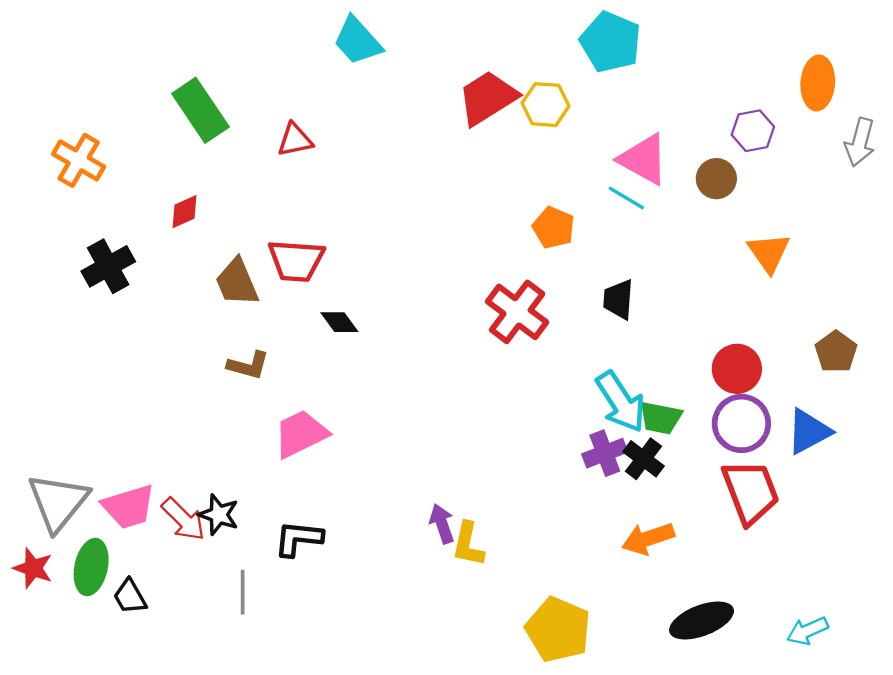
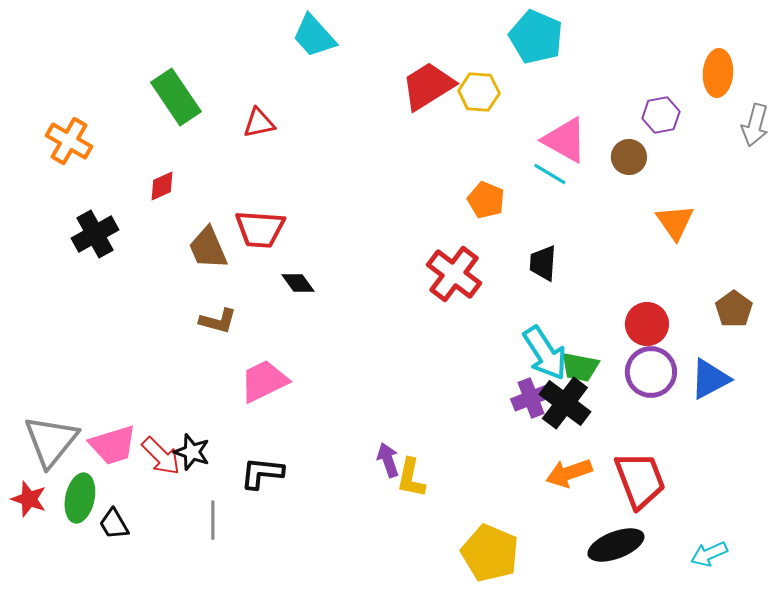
black cross: (643, 459) -> (565, 403), size x1.4
red trapezoid: (751, 492) -> (640, 480), moved

